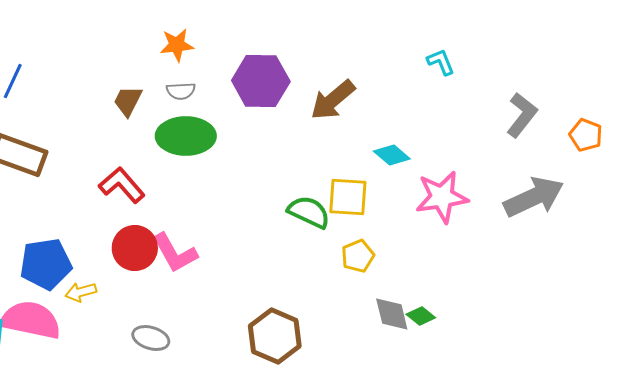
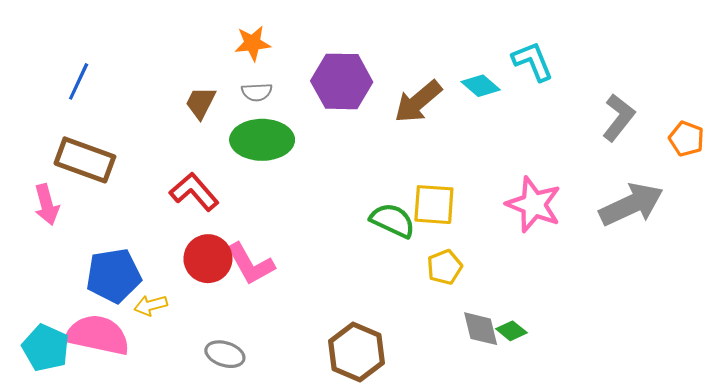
cyan L-shape: (441, 62) -> (533, 61), size x1.4
cyan diamond: (392, 155) -> (481, 86), moved
pink star: (442, 197) -> (534, 205), turned 30

